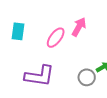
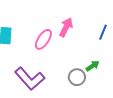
purple L-shape: (39, 76) -> (30, 79), turned 44

